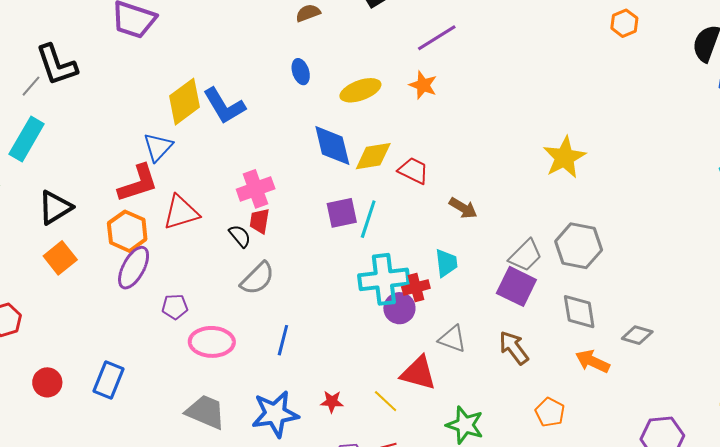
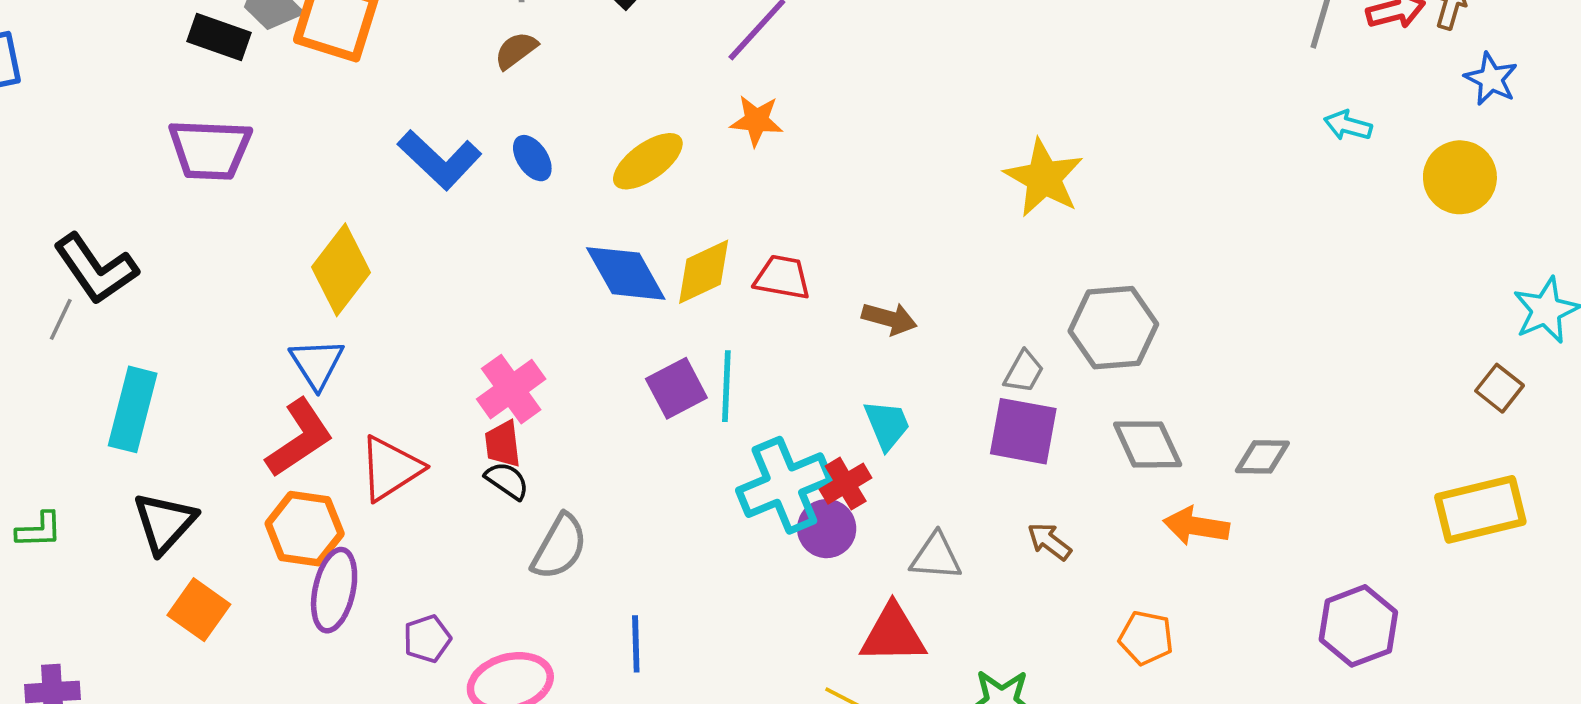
blue L-shape: (224, 106) -> (440, 160), moved
cyan rectangle: (27, 139) -> (133, 409), moved
red trapezoid: (260, 221) -> (503, 444), moved
gray trapezoid: (525, 255) -> (1024, 372), size x0.7
brown arrow: (514, 348) -> (1049, 541), size x0.7

